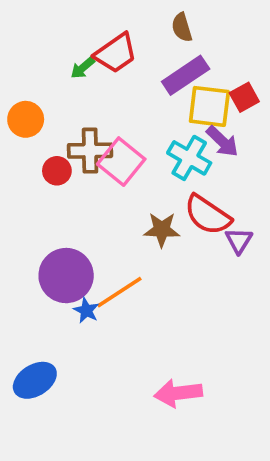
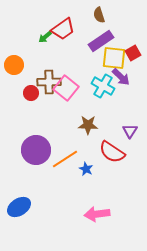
red semicircle: (208, 215) -> (112, 152), moved
blue star: (86, 310) -> (86, 169), moved

